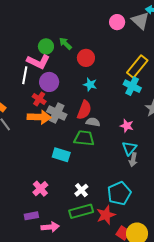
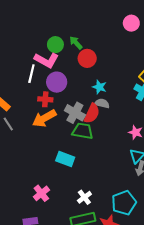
red circle: (86, 58) -> (87, 58), moved
red cross: (39, 99) -> (45, 99), turned -32
gray cross: (57, 113) -> (75, 113), moved
orange arrow: (39, 117) -> (44, 118), turned 145
gray semicircle: (93, 122) -> (102, 103), moved
green trapezoid: (84, 138) -> (83, 131), moved

